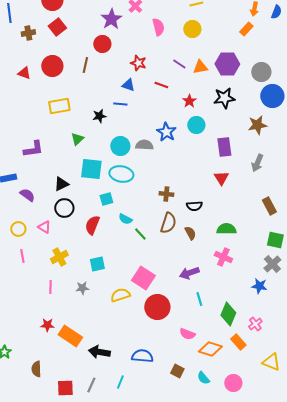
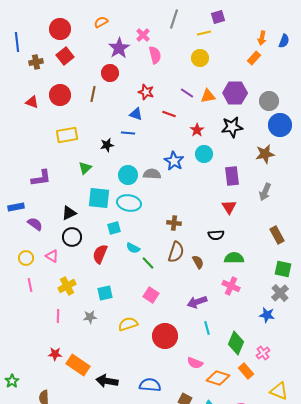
pink semicircle: (158, 27) -> (155, 55), moved
black semicircle: (194, 206) -> (216, 235), moved
pink square: (143, 278) -> (151, 295), moved, size x0.7

